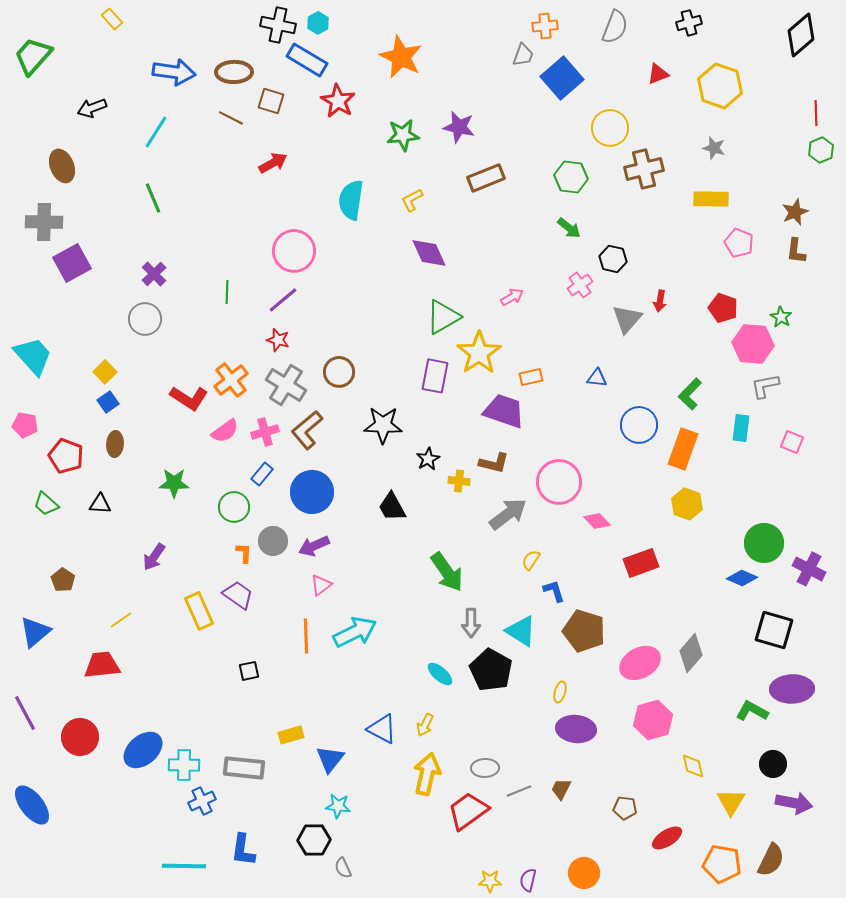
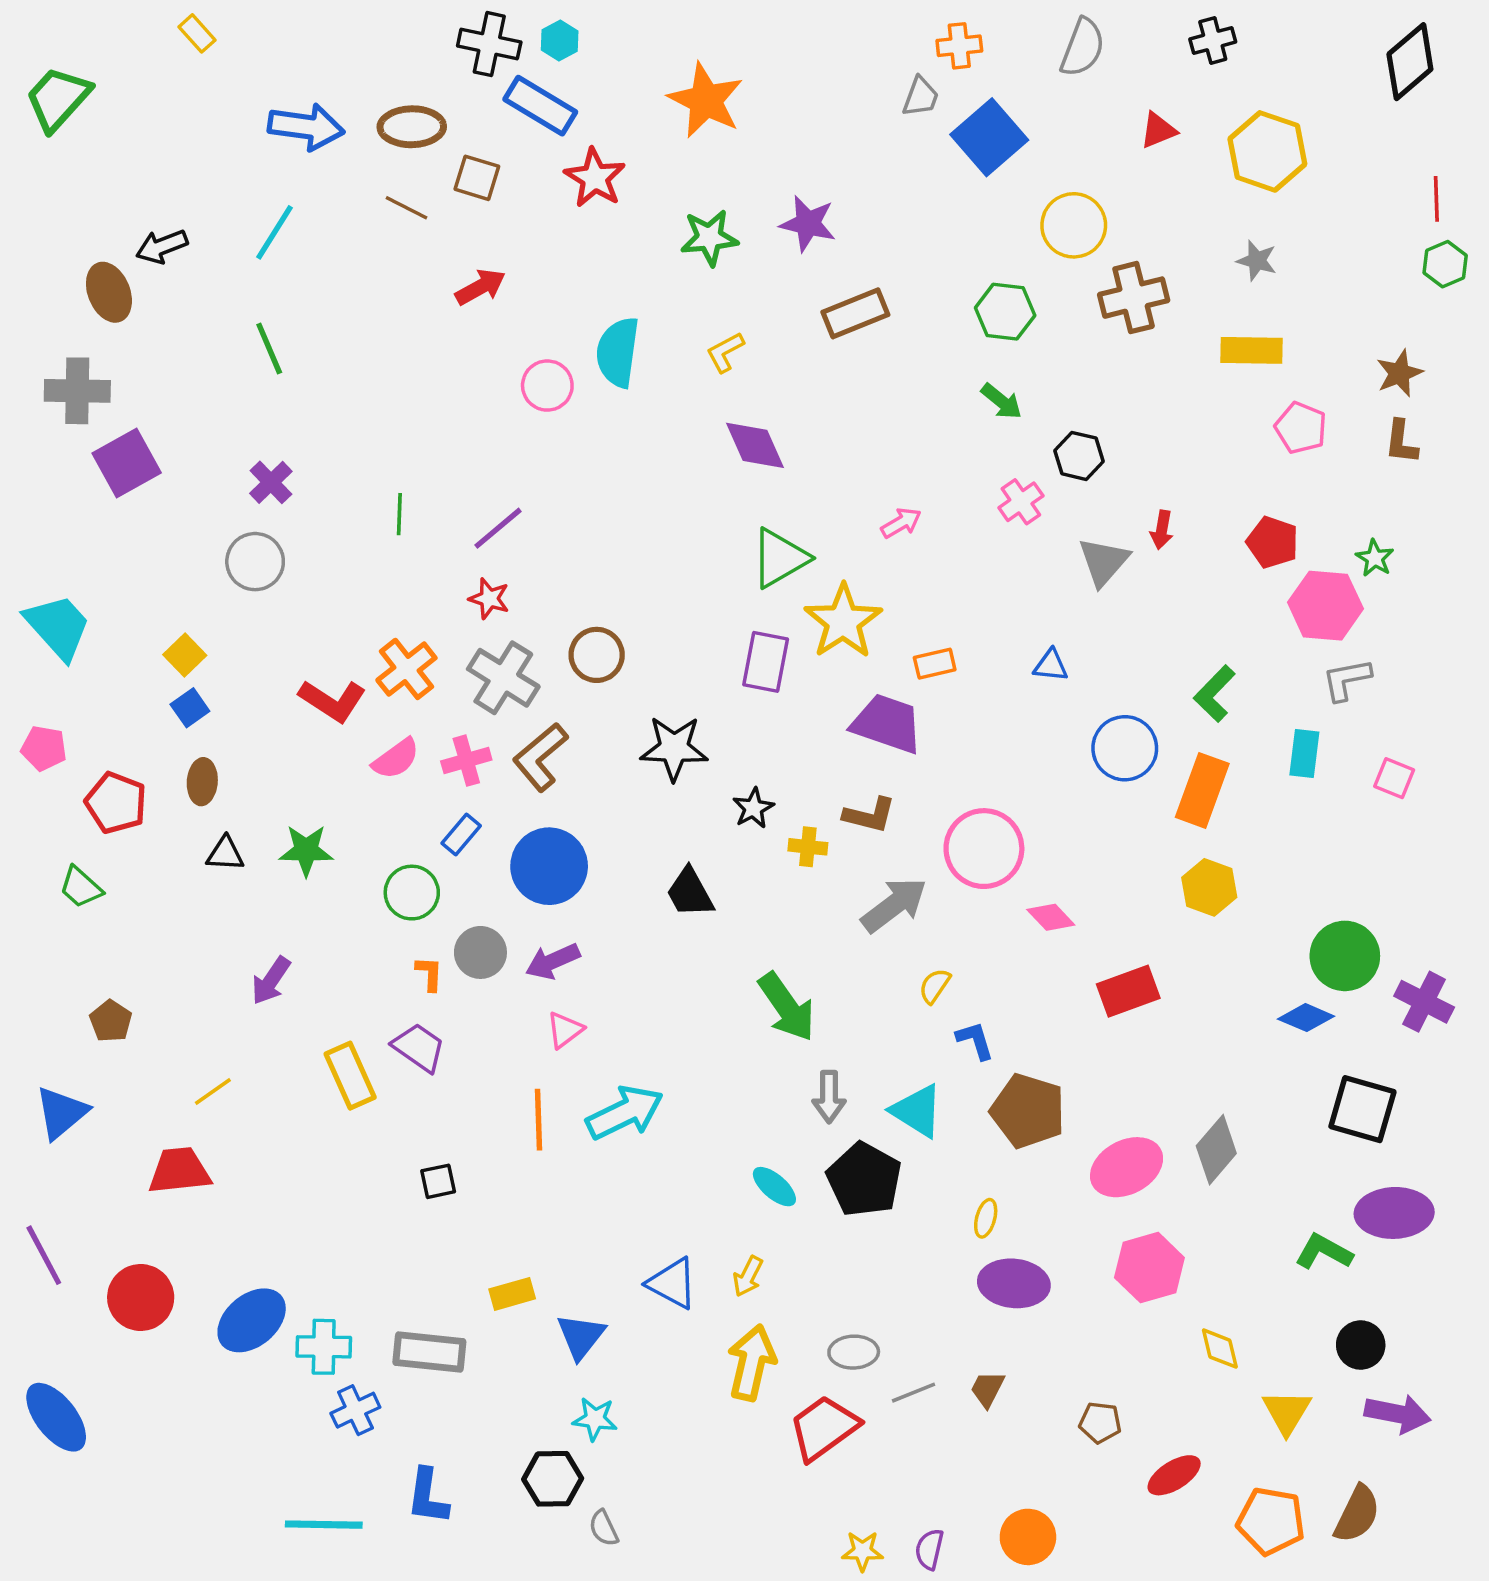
black arrow: (92, 108) -> (162, 246), moved
pink circle: (294, 251) -> (547, 386), moved, size x0.7
black triangle: (100, 504) -> (225, 854), moved

